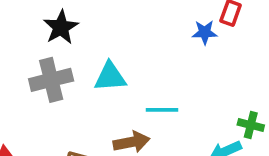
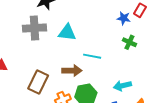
green cross: (251, 125) -> (129, 42), moved

